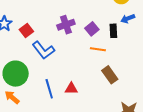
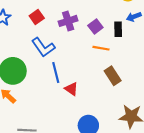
red square: (26, 30) -> (37, 17), moved
blue line: (49, 89) -> (56, 73), moved
red triangle: (71, 89) -> (71, 89), turned 32

